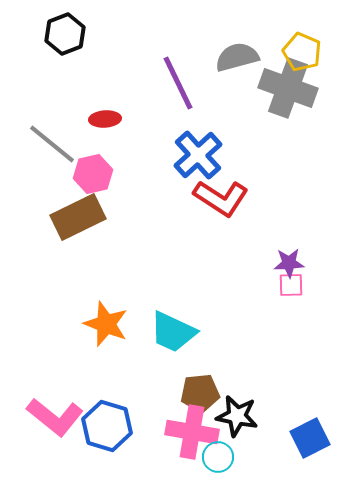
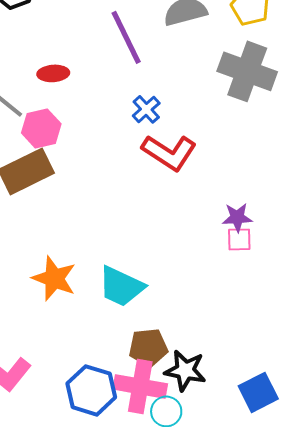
gray cross: (288, 88) -> (247, 71), moved
blue cross: (198, 155) -> (146, 109), size x0.6
blue hexagon: (107, 426) -> (91, 390), moved

